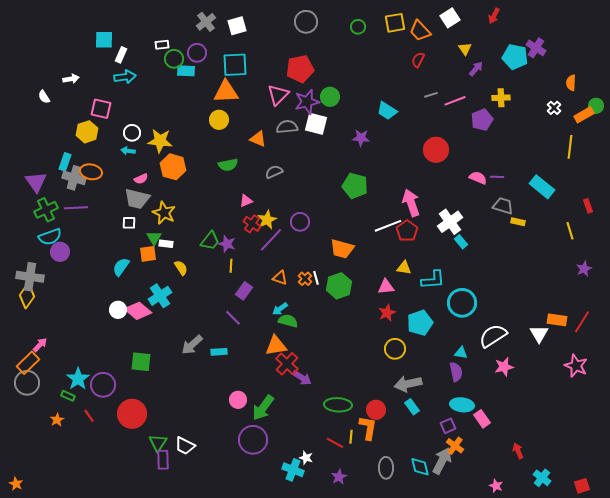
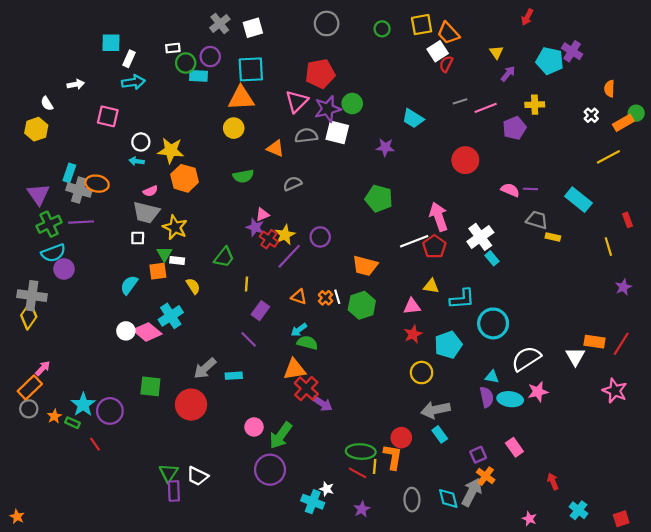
white square: (450, 18) -> (438, 51), moved
yellow hexagon: (87, 132) -> (36, 129), moved
yellow line: (570, 147) -> (608, 157), turned 55
purple star: (227, 244) -> (255, 227), moved
gray circle: (27, 383) -> (29, 409), size x0.7
green ellipse: (338, 405) -> (361, 452), moved
cyan ellipse: (462, 405) -> (510, 399), moved
red circle: (132, 414) -> (191, 405), moved
orange star: (57, 420) -> (54, 416), moved

